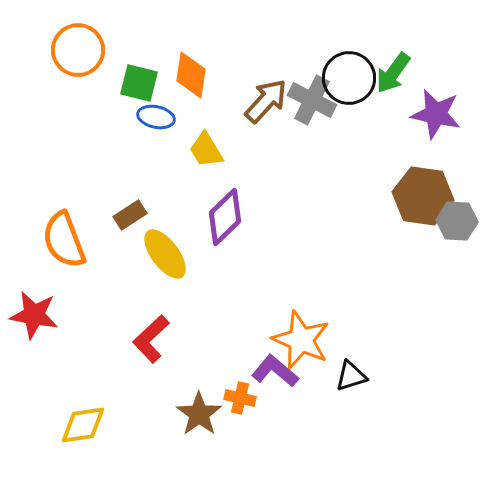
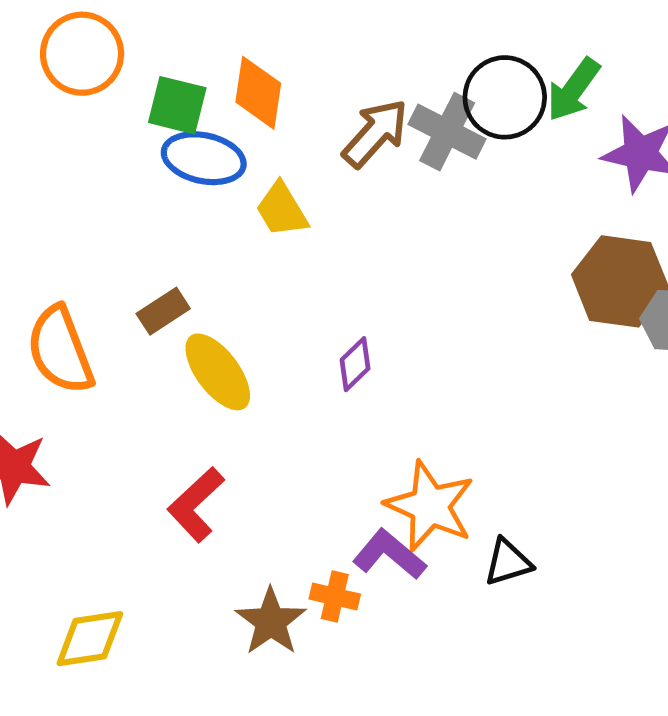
blue ellipse: (156, 117) -> (204, 158), size x1.4
purple diamond: (225, 217) -> (355, 364), moved, size x0.6

